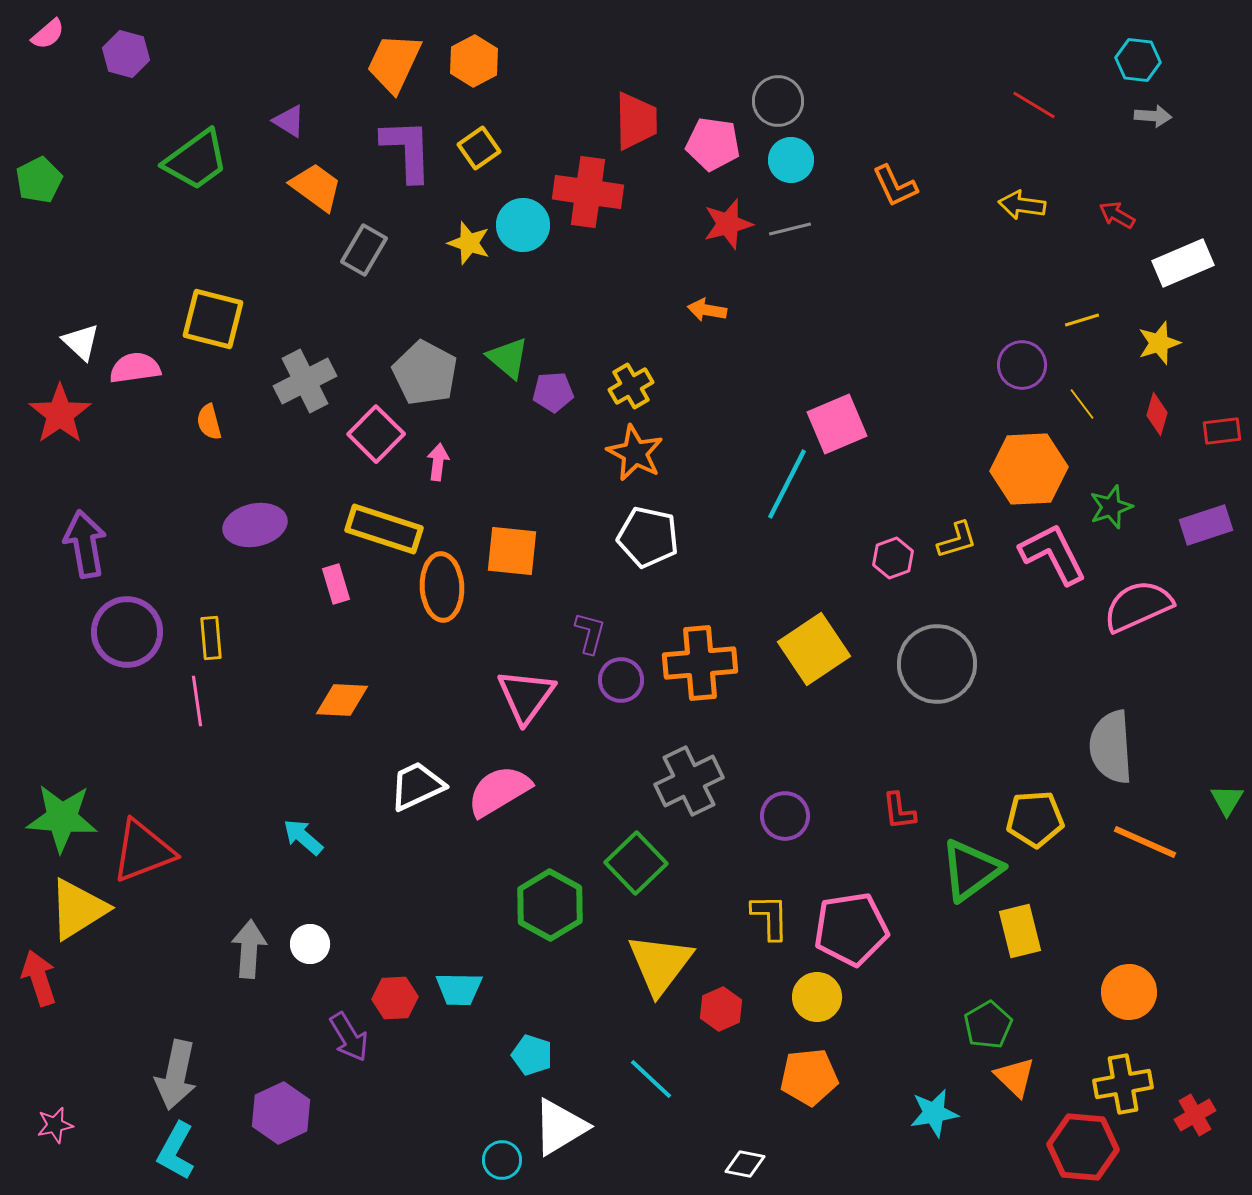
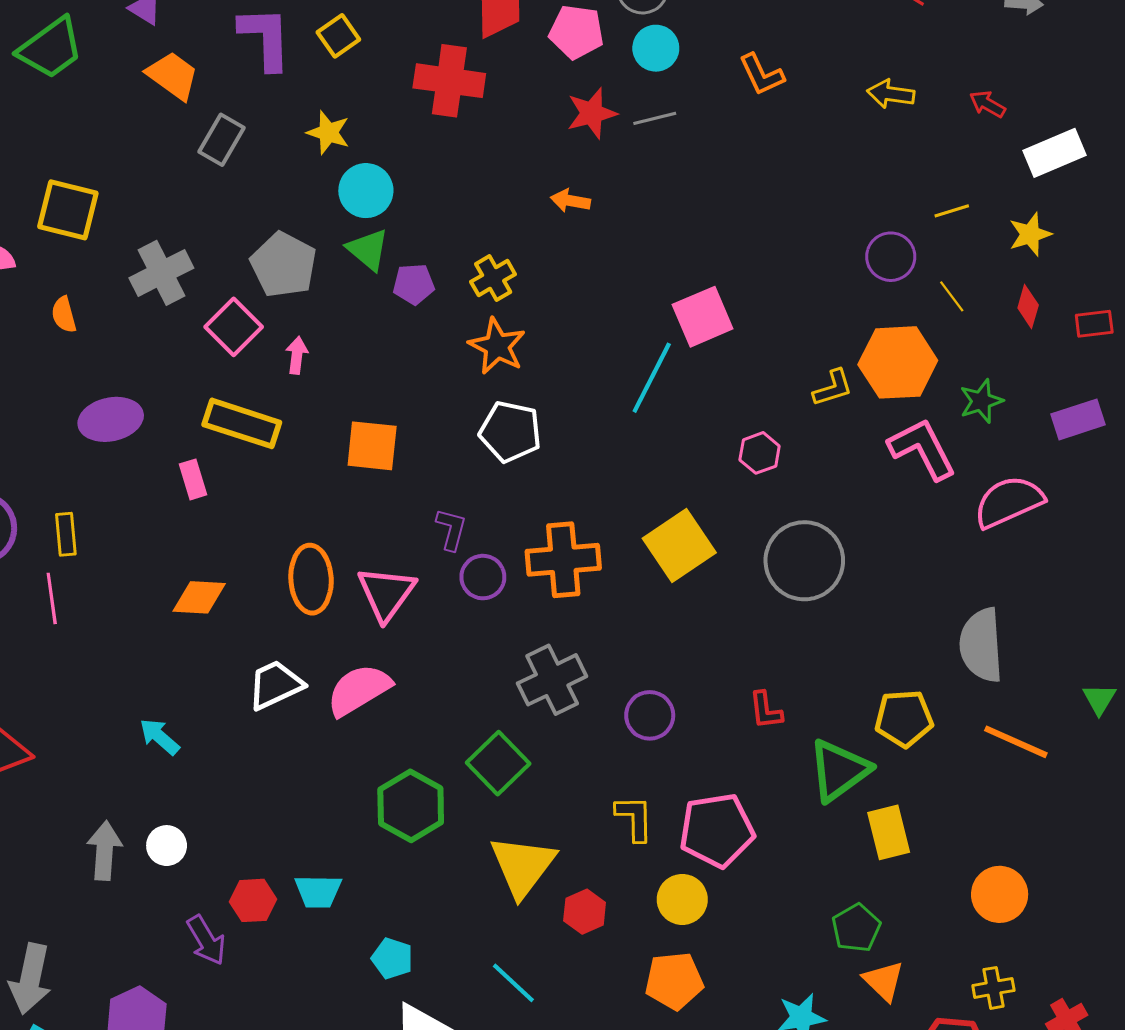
cyan circle: (523, 225) -> (366, 191), moved
yellow L-shape: (957, 540) -> (833, 388), moved
orange ellipse: (442, 587) -> (311, 579), moved
yellow cross: (1123, 1084) -> (993, 988), size x0.7

